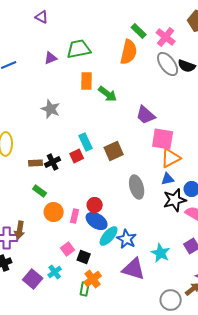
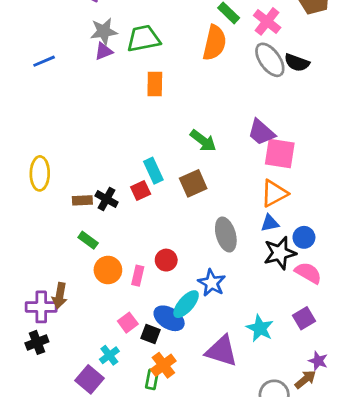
green arrow: (108, 94) -> (203, 141), moved
gray star: (51, 109) -> (104, 31), moved, turned -30
purple trapezoid: (146, 115) -> (261, 132), moved
pink square: (163, 139) -> (280, 154), moved
black cross: (53, 162) -> (107, 199), turned -35
blue ellipse: (97, 221) -> (169, 318), moved
blue star: (127, 239) -> (212, 283), moved
purple square: (33, 279) -> (89, 379), moved

